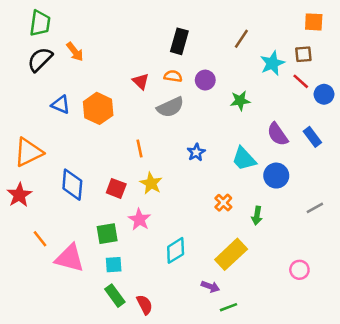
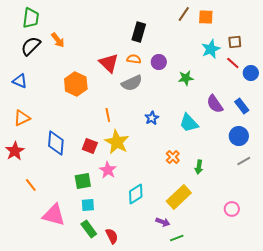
orange square: (314, 22) -> (206, 17), moved
brown line: (241, 39) -> (184, 14), moved
red triangle: (141, 81) -> (109, 63), size x1.5
blue triangle: (61, 105) -> (20, 81), moved
orange triangle: (28, 152) -> (22, 118), size x0.7
blue circle: (276, 176) -> (239, 136), moved
yellow star: (151, 183) -> (117, 142), size x1.4
pink triangle: (70, 258) -> (54, 215), moved

